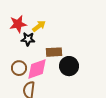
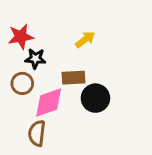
yellow arrow: (39, 26) -> (85, 40), moved
brown circle: (19, 68) -> (22, 83), moved

